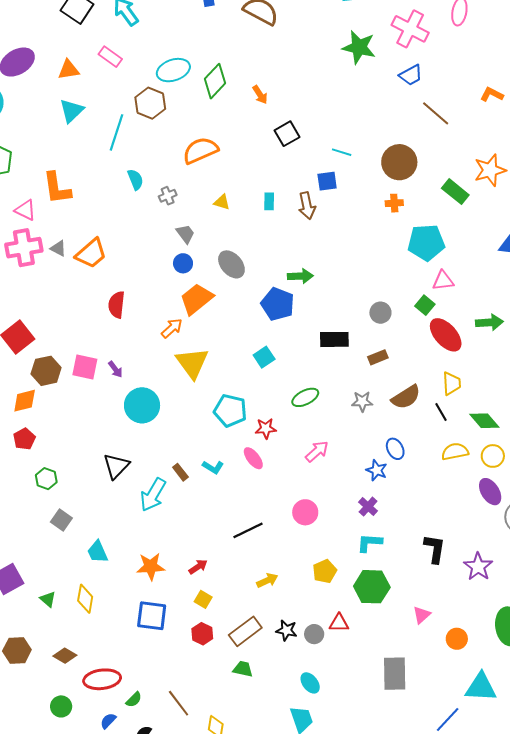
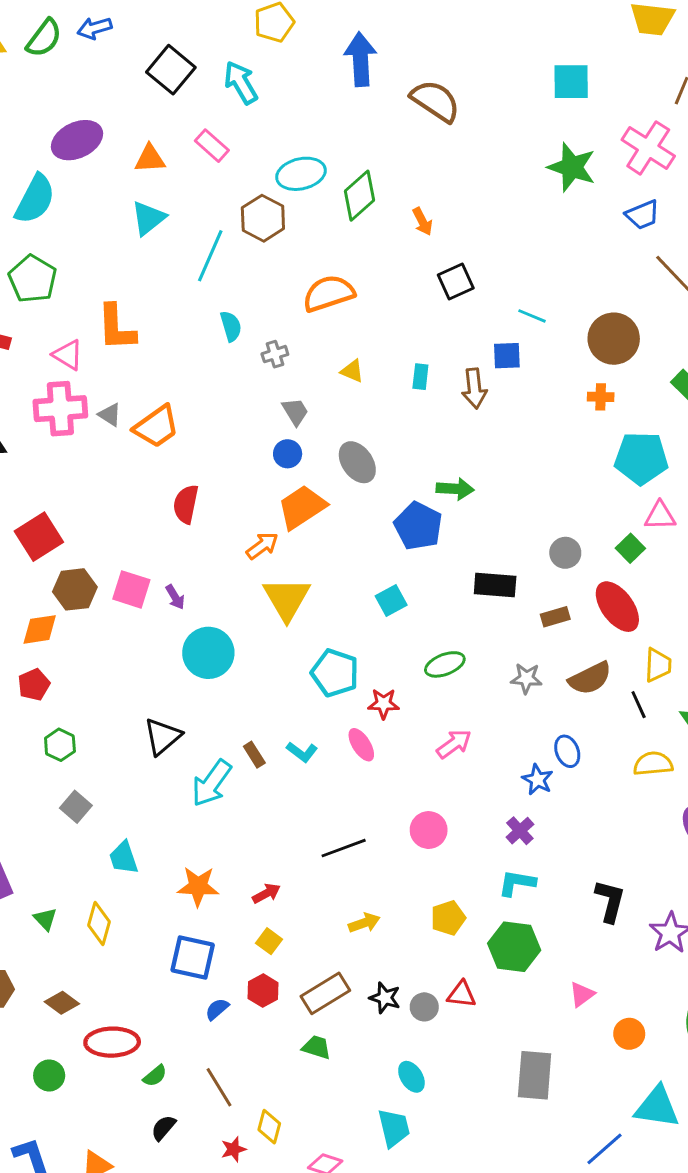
red ellipse: (446, 335) -> (617, 607), moved
blue semicircle: (108, 721) -> (217, 1009), moved

